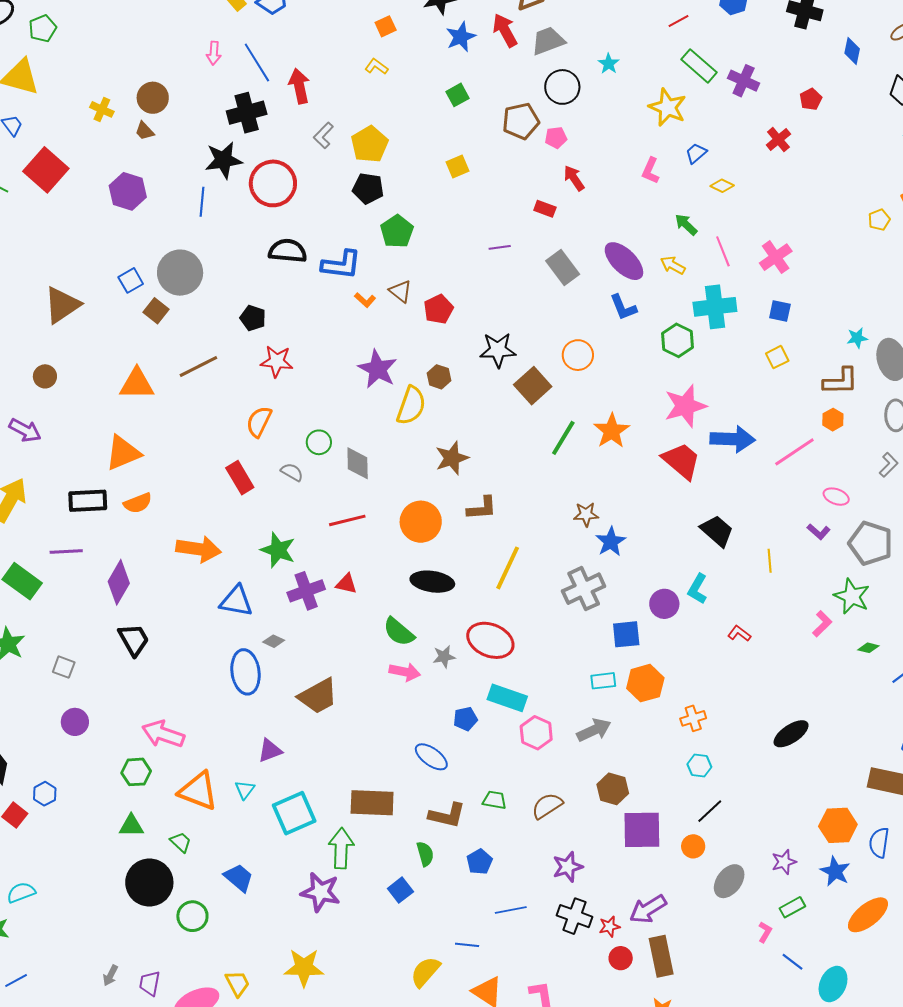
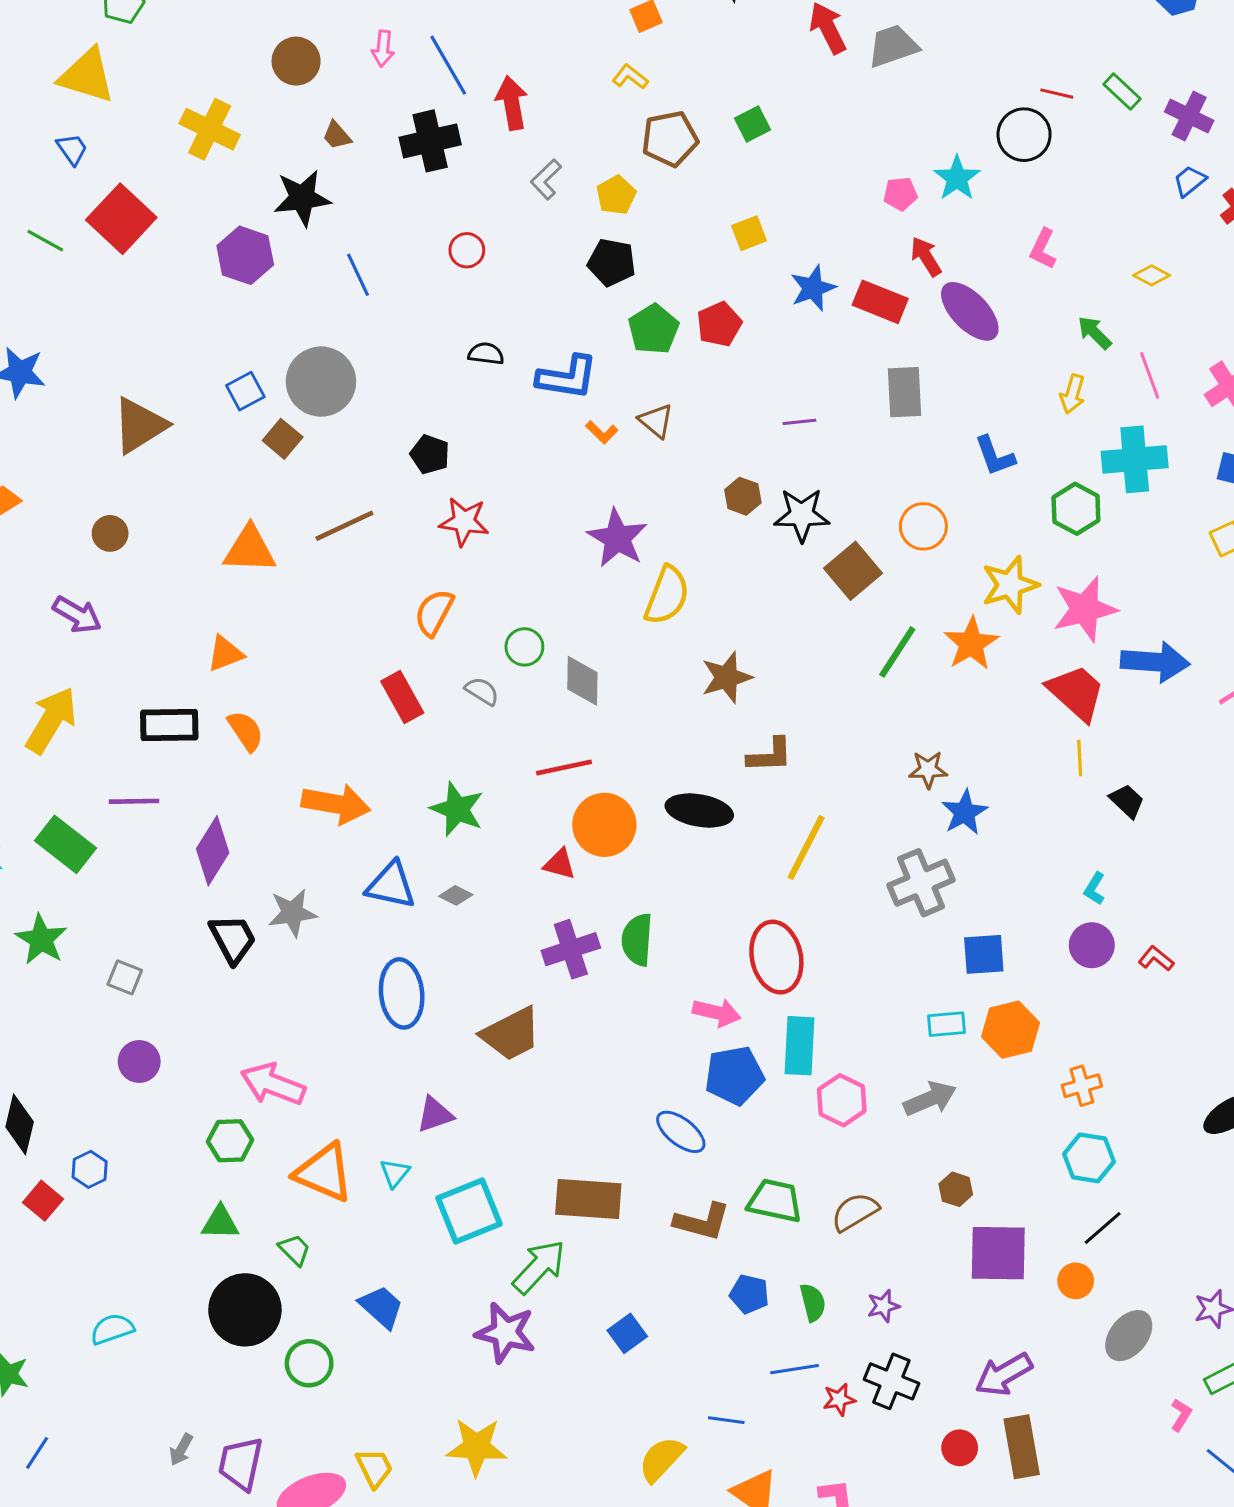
red line: (678, 21) -> (1057, 94), moved, turned 40
blue star: (461, 37) -> (813, 288), moved
cyan star: (609, 64) -> (957, 178), moved, size x1.4
green rectangle: (699, 66) -> (1122, 92), size x0.7
black circle: (562, 87) -> (1024, 135), moved
brown circle: (153, 98) -> (296, 61), moved
yellow star: (668, 107) -> (1010, 585), moved, turned 30
yellow cross: (102, 109) -> (210, 129), size x1.6
brown pentagon: (521, 121) -> (670, 139), moved
brown trapezoid: (145, 131) -> (337, 135), moved
yellow pentagon: (370, 144) -> (616, 195), size x0.7
blue trapezoid: (696, 153) -> (1190, 181), moved
black star: (223, 160) -> (302, 198), moved
red circle: (273, 183) -> (467, 250), size x0.5
blue line: (202, 202) -> (358, 275), turned -32
red rectangle: (545, 209) -> (880, 302), size x1.6
purple line: (500, 247) -> (799, 422), moved
black semicircle: (288, 251) -> (486, 354), size x0.6
purple ellipse: (624, 261) -> (970, 311), moved
yellow arrow: (673, 265) -> (1073, 394), turned -105
gray rectangle: (563, 267) -> (905, 392), turned 32
red pentagon: (438, 309) -> (719, 324), moved
brown hexagon: (439, 377) -> (743, 496), moved
orange triangle: (123, 453) -> (225, 654), size x0.7
orange semicircle: (138, 503) -> (246, 731), turned -104
orange circle: (421, 522) -> (604, 825), moved
black trapezoid: (717, 531) -> (1127, 801), size x0.7
yellow line: (770, 561) -> (1080, 758), moved
black ellipse: (432, 582) -> (699, 811), moved
cyan L-shape: (697, 589) -> (1095, 889), size x0.7
purple cross: (306, 591) -> (571, 949), moved
purple circle: (664, 604) -> (1092, 945), moved
green semicircle: (399, 632) -> (637, 940), turned 52
red ellipse: (490, 640) -> (776, 957), turned 54
gray diamond: (274, 641) -> (456, 895), moved
gray star: (444, 657) -> (292, 913), moved, size x1.4
pink arrow: (405, 672) -> (717, 1012), moved
cyan rectangle: (507, 698) -> (799, 1046), turned 72
blue pentagon: (465, 719) -> (735, 1075), size x1.6
cyan hexagon: (699, 766) -> (1089, 1158), size x1.4
brown hexagon: (613, 789) -> (956, 1189), size x0.7
green trapezoid: (494, 800) -> (775, 1201), size x1.5
green arrow: (341, 848) -> (539, 1267), turned 39
green semicircle: (425, 854) -> (813, 1303), moved
blue pentagon: (480, 862) -> (749, 1294), turned -30
purple star: (568, 867) -> (883, 1306), size x0.7
cyan semicircle: (21, 893) -> (112, 1329), moved
red star: (609, 927) -> (839, 1399), moved
blue line: (16, 981) -> (37, 1453), turned -30
purple trapezoid: (150, 983) -> (241, 1464), size x1.4

